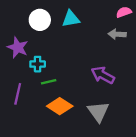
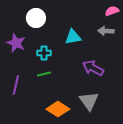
cyan triangle: (71, 19) -> (73, 37), moved
cyan cross: (38, 64) -> (44, 53), moved
orange diamond: (60, 106) -> (58, 109), moved

